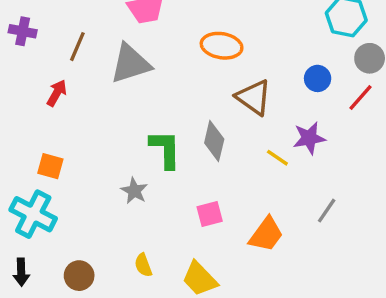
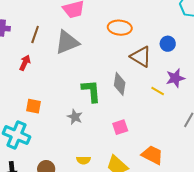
blue circle: (318, 78) -> (168, 44), moved
orange square: (50, 166) -> (34, 106), moved
orange trapezoid: (266, 234) -> (152, 155), moved, turned -95
yellow semicircle: (143, 265) -> (83, 160), turned -64

